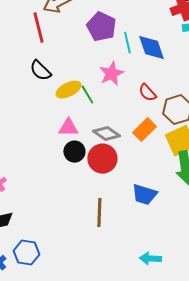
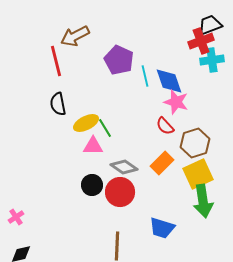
black semicircle: (40, 71) -> (58, 104), turned 35
pink star: (111, 74) -> (176, 102), moved, turned -30
pink triangle: (68, 128) -> (93, 146), moved

